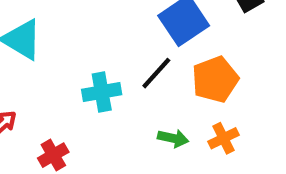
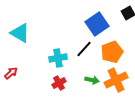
orange cross: (224, 138) -> (116, 80), size x1.6
red cross: (53, 155) -> (59, 83), moved

